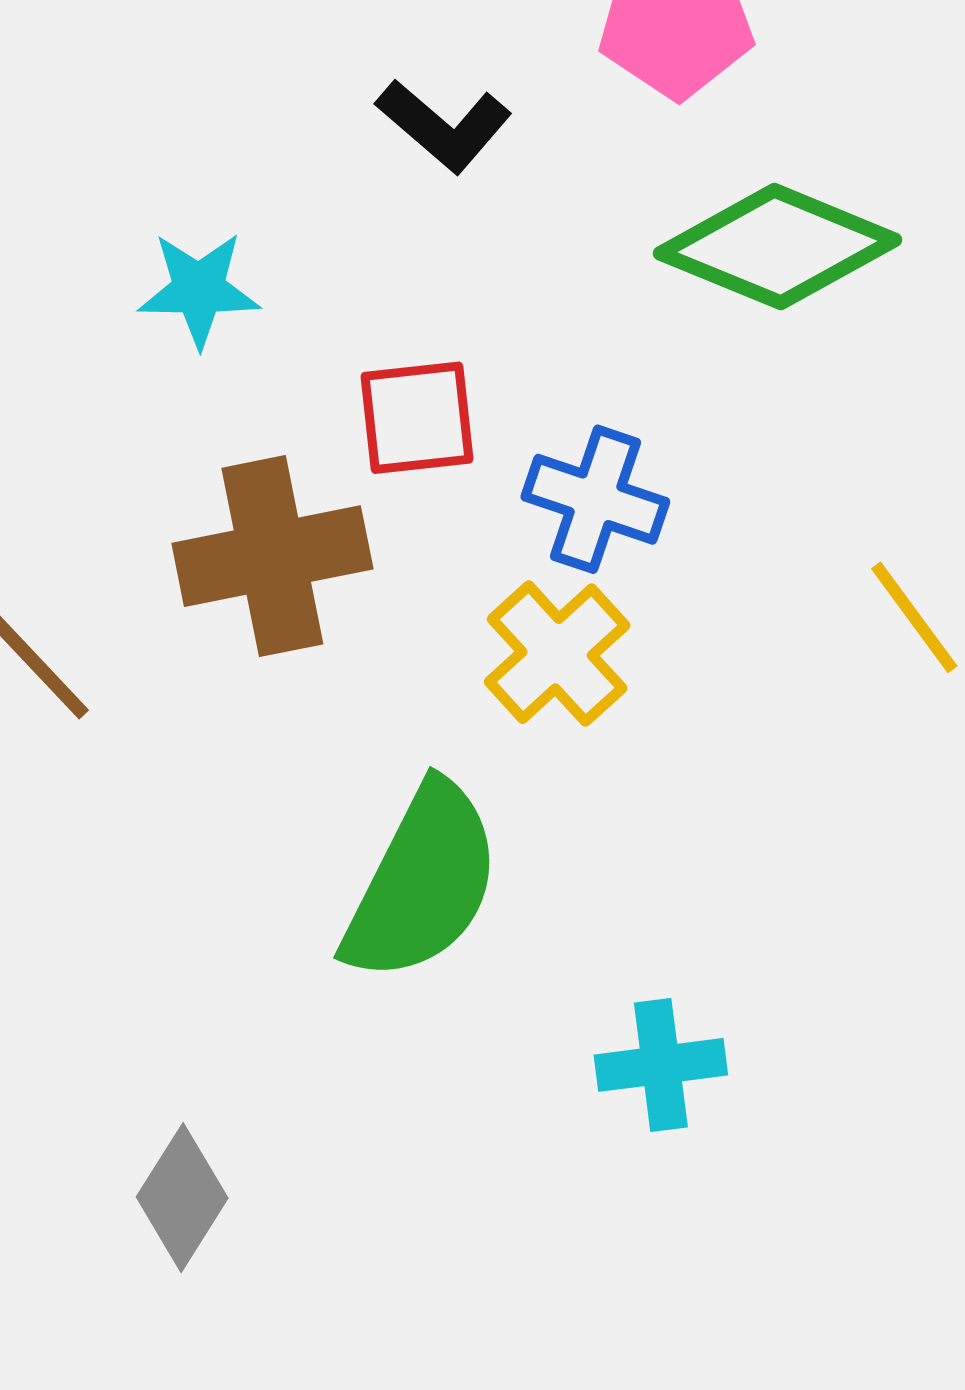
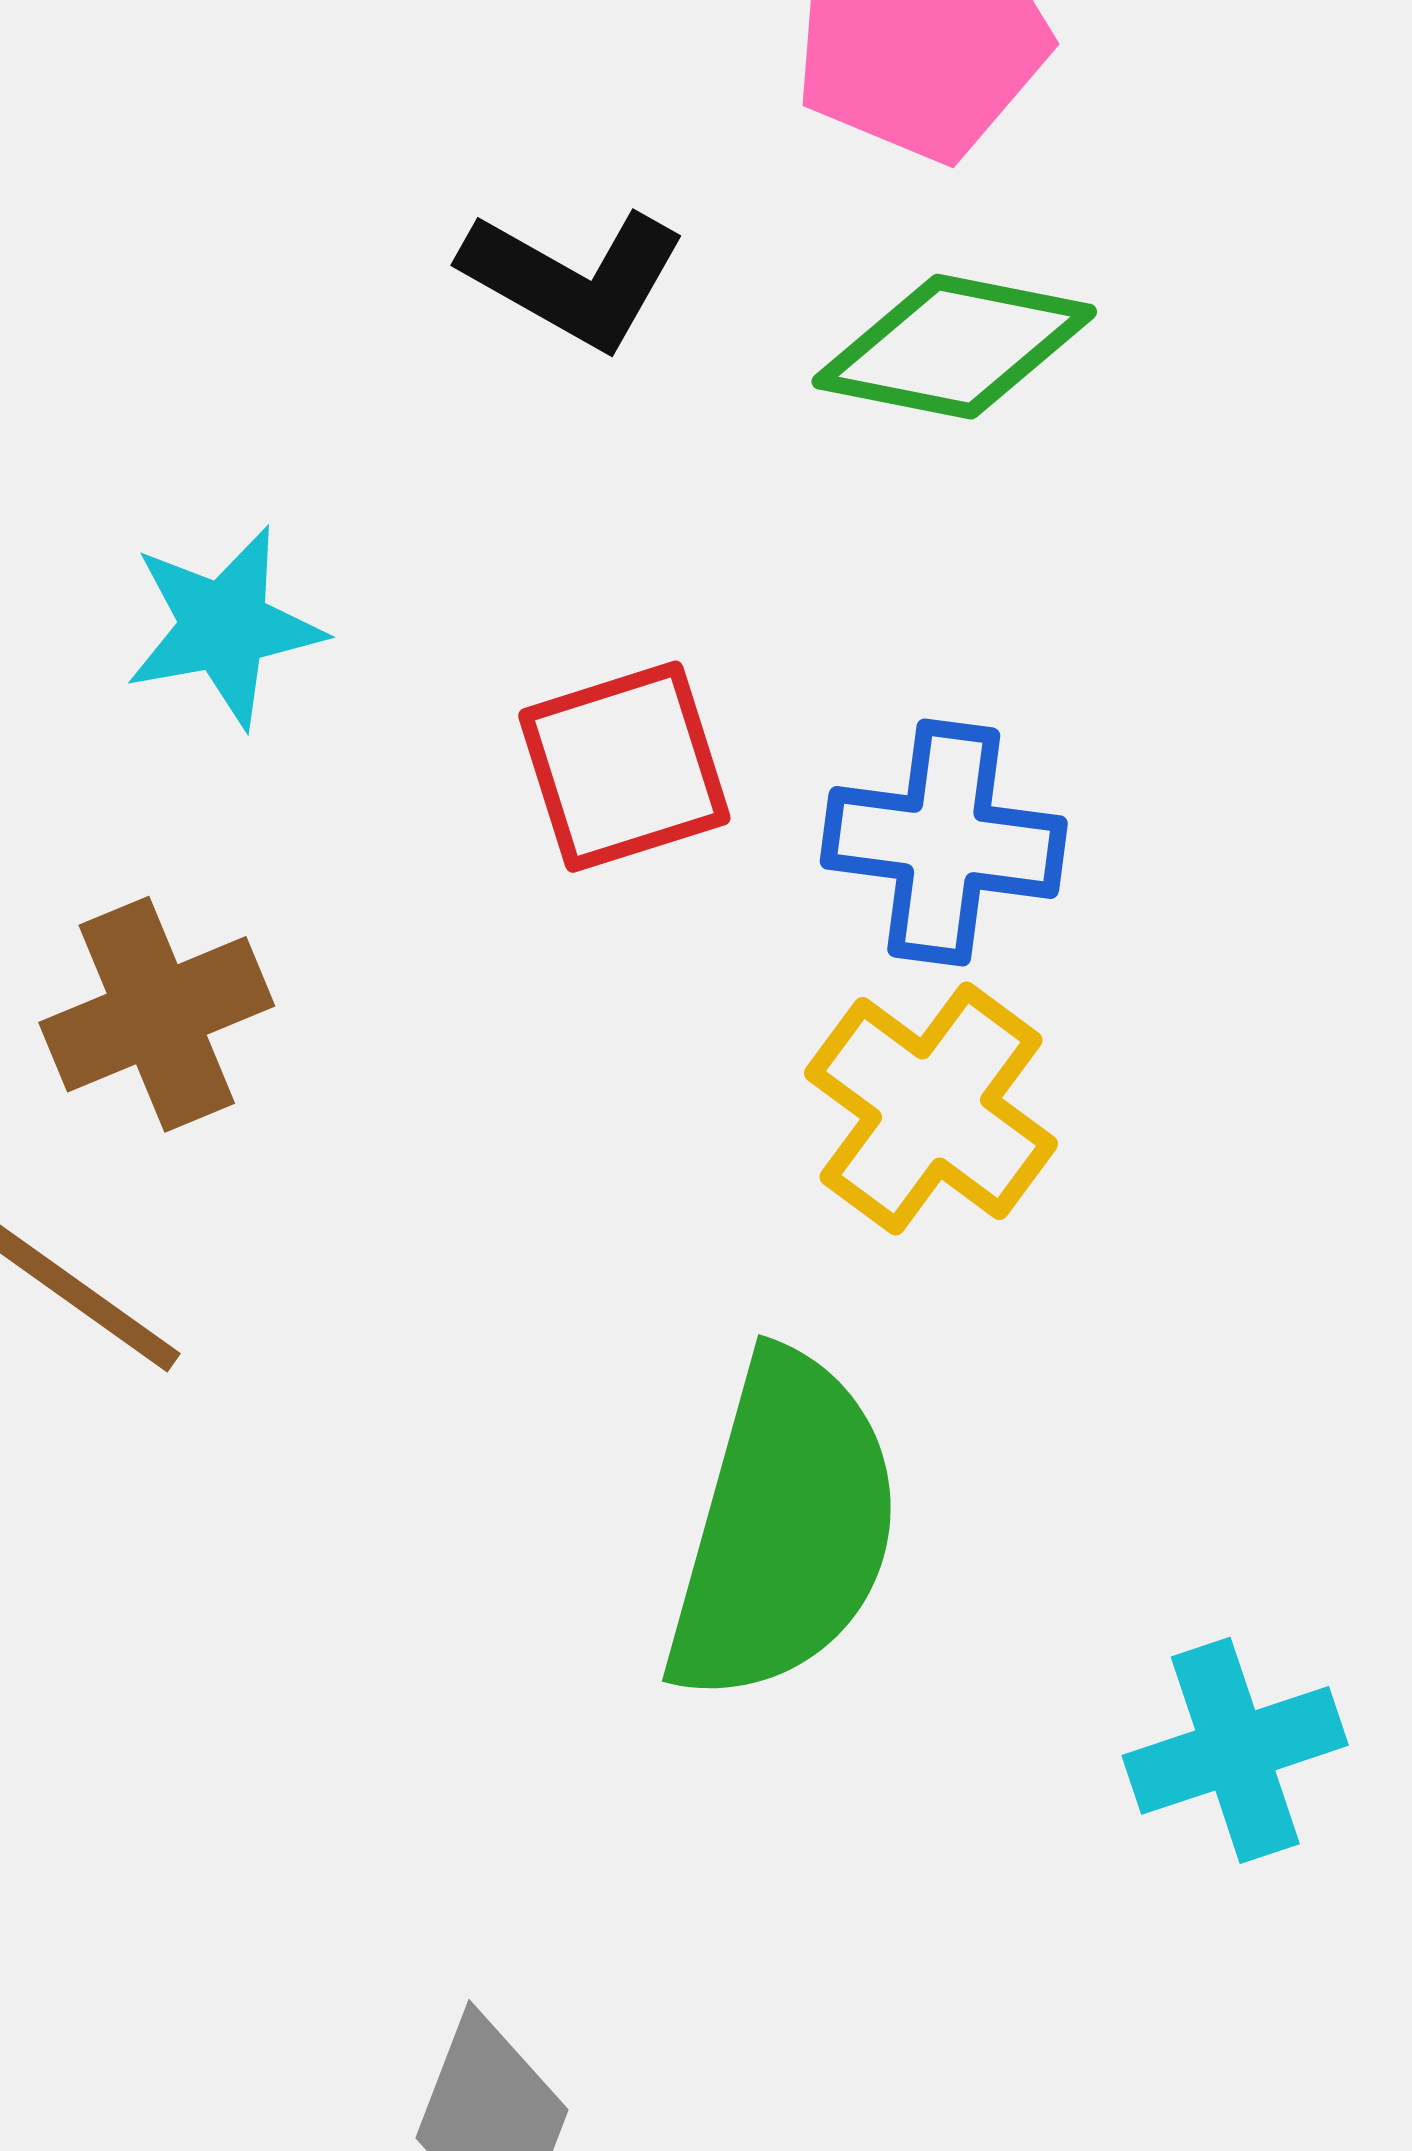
green diamond: (778, 247) -> (954, 347), moved, size x0.7
brown cross: (272, 556) -> (157, 1014), moved, size x0.7

